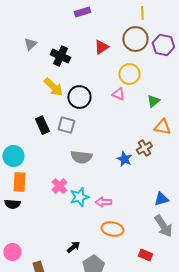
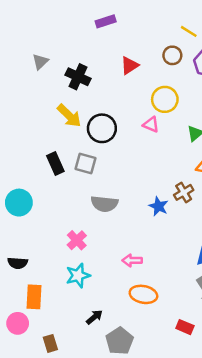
yellow line: (142, 13) -> (189, 31), moved, turned -56
brown circle: (135, 39) -> (172, 55), size x0.6
orange rectangle: (19, 182) -> (34, 297), moved
cyan star: (79, 197) -> (78, 276), moved

